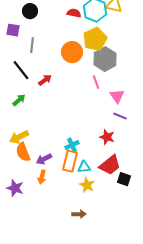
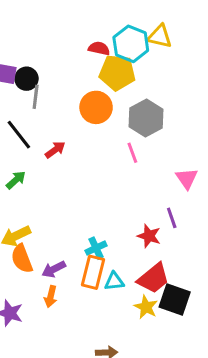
black circle: (30, 11) -> (26, 79), moved
yellow pentagon: (95, 39) -> (117, 73), moved, turned 30
pink triangle: (117, 96) -> (187, 178), moved
purple line: (120, 116) -> (172, 218), moved, turned 48
black square: (124, 179) -> (175, 299), size x1.5
yellow star: (87, 185) -> (146, 307), moved

